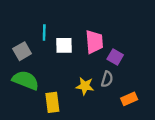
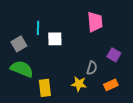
pink trapezoid: (94, 42) -> (95, 22), moved
purple square: (115, 57) -> (114, 55), moved
yellow star: (85, 86) -> (79, 84), moved

